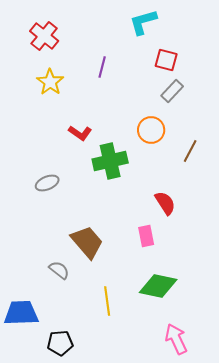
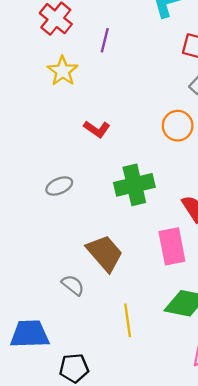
purple line: (102, 67) -> (105, 40), moved
green cross: (110, 161) -> (134, 185), moved
pink rectangle: (146, 236) -> (172, 246), size x1.5

